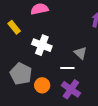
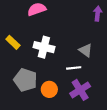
yellow rectangle: (14, 27) -> (13, 42), moved
purple cross: (71, 89) -> (80, 90), turned 30

